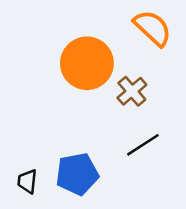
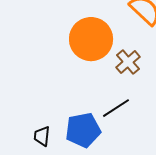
black line: (143, 145) -> (116, 108), moved

